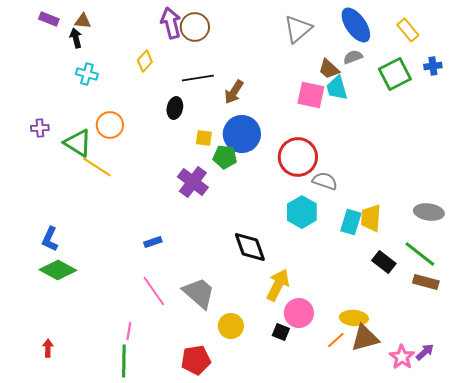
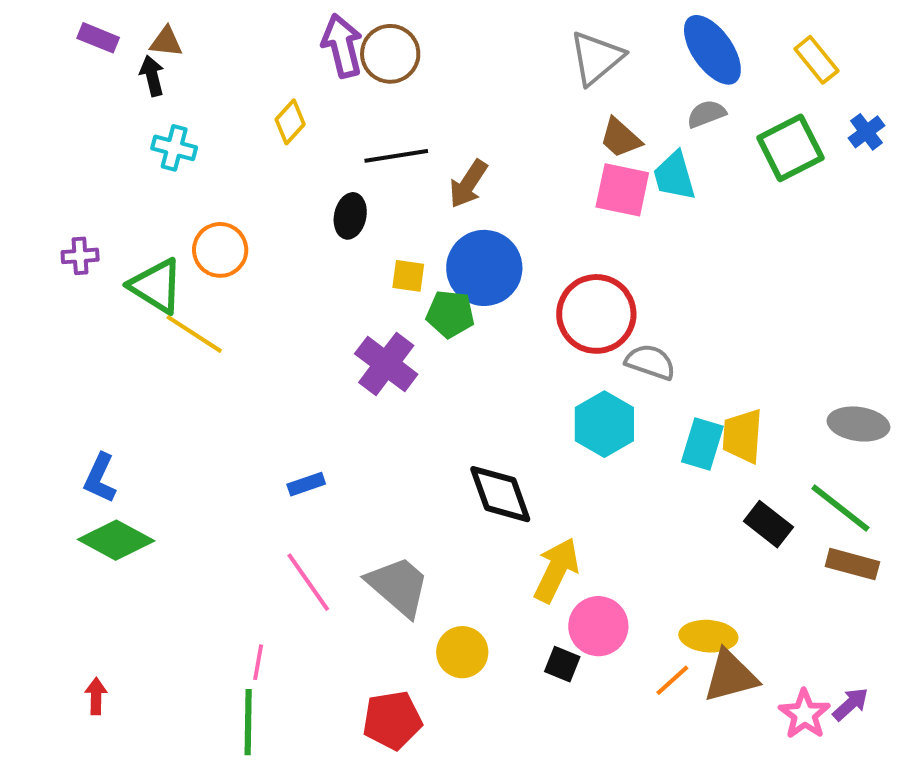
blue cross: (433, 66) -> (866, 132), turned -30
brown trapezoid: (329, 69) -> (620, 138), moved

